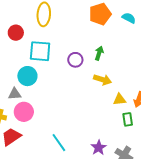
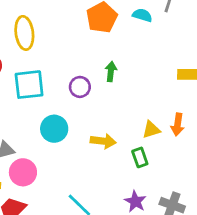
cyan circle: (27, 76) -> (54, 129), moved
yellow arrow: (102, 80) -> (103, 141), moved
green rectangle: (128, 119) -> (140, 157), moved

